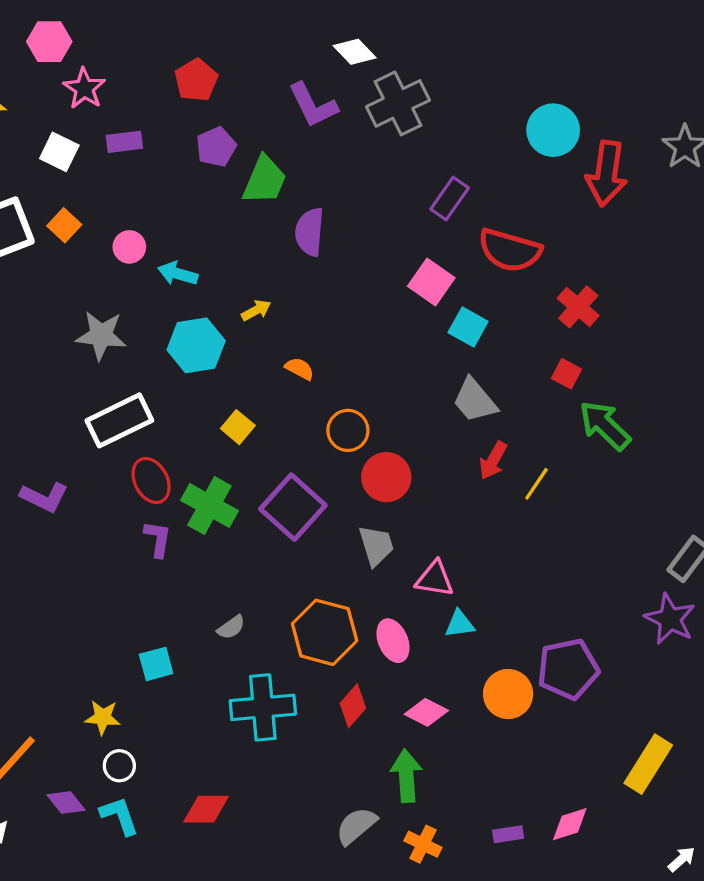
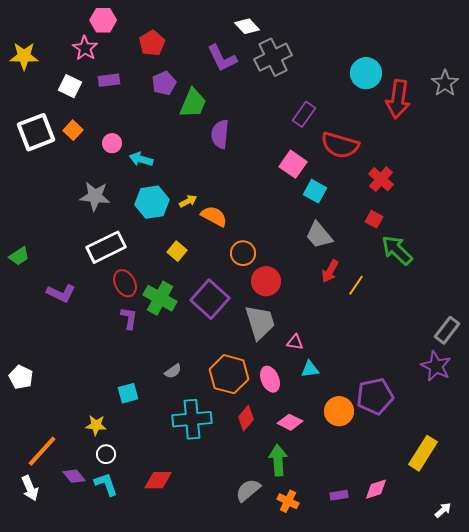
pink hexagon: (49, 42) -> (103, 20), moved
yellow arrow: (256, 310) -> (188, 201), moved
orange semicircle: (300, 369) -> (214, 216), size x1.5
gray trapezoid: (376, 546) -> (260, 322), size x1.4
pink triangle: (435, 579) -> (295, 342), size x0.7

